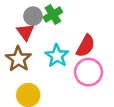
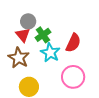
green cross: (53, 15) -> (43, 35), moved
pink circle: (89, 72) -> (73, 77), moved

